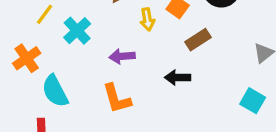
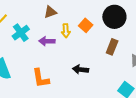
brown rectangle: (198, 40) -> (112, 47), moved, turned -42
purple arrow: (122, 56) -> (47, 41), moved

